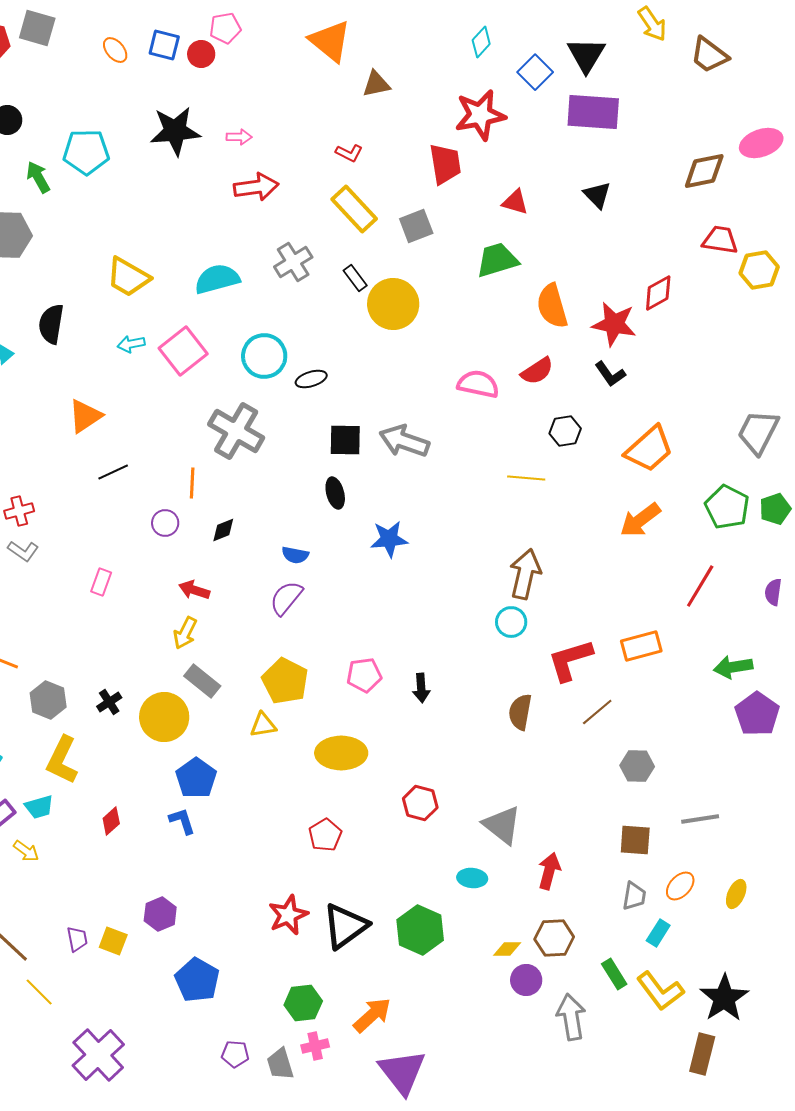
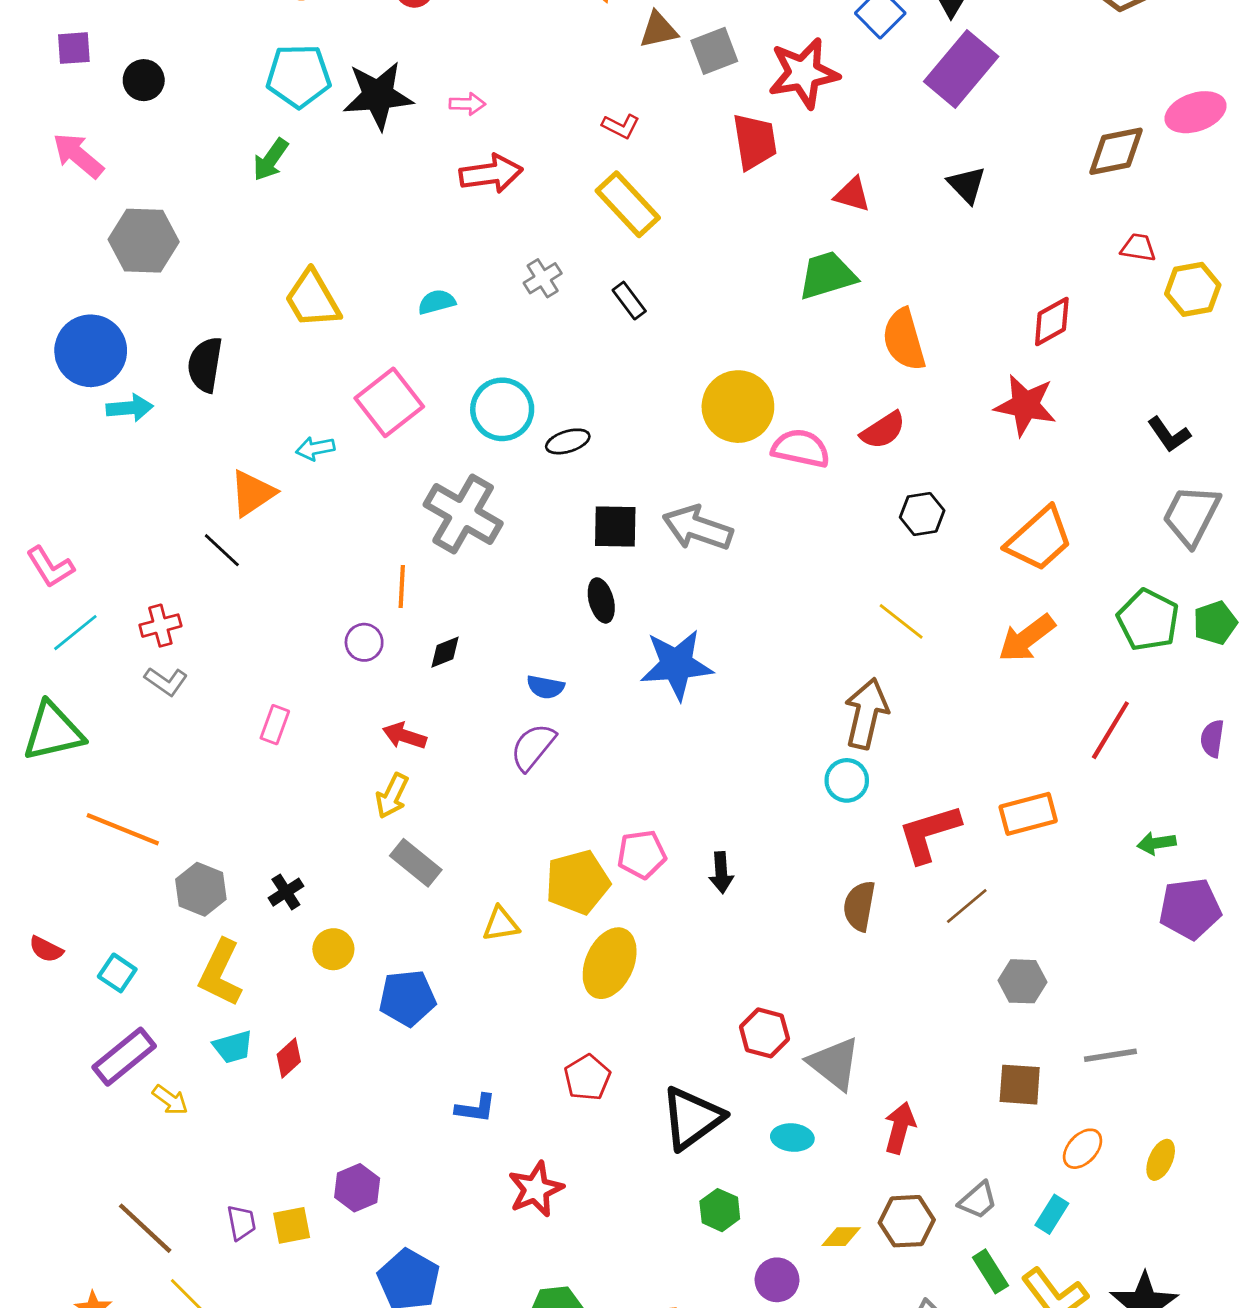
purple rectangle: (593, 112) -> (961, 69), turned -54
cyan pentagon: (86, 152) -> (299, 76), moved
green arrow: (38, 177) -> (271, 160), moved, turned -116
gray square: (416, 226) -> (714, 51), moved
red trapezoid: (720, 240) -> (1138, 248), size x0.7
gray cross: (293, 262) -> (543, 278), size x0.7
yellow trapezoid: (128, 277) -> (312, 299), turned 30
cyan semicircle: (217, 279) -> (437, 302), size x0.6
yellow circle: (393, 304) -> (738, 407), moved
red star: (614, 324) -> (1025, 405), moved
cyan arrow: (131, 344) -> (315, 448), moved
black L-shape: (610, 374) -> (1169, 434), moved
black line: (113, 472) -> (222, 550), moved, turned 68
yellow line: (526, 478) -> (901, 621), moved, turned 33
blue star: (389, 539) -> (677, 665), size x1.4
green arrow: (733, 667) -> (1156, 843), size x0.7
yellow pentagon: (285, 681) -> (578, 882), moved, turned 30
purple pentagon: (757, 714) -> (1190, 909), turned 30
yellow circle: (164, 717) -> (333, 949), moved, size x0.6
yellow ellipse: (341, 753) -> (610, 963), turned -66
blue pentagon: (196, 778) -> (407, 998), turned 30
red hexagon: (420, 803) -> (764, 1033), moved
cyan trapezoid: (39, 807) -> (233, 1047), moved
blue L-shape: (182, 821) -> (476, 1108), moved, turned 116
gray trapezoid: (634, 896) -> (978, 1200), moved, turned 40
black triangle: (345, 926) -> (692, 1118), moved
green hexagon: (420, 930) -> (720, 1210), size x0.6
yellow square: (113, 941) -> (292, 1225), turned -32
purple circle: (526, 980) -> (777, 1280), moved

